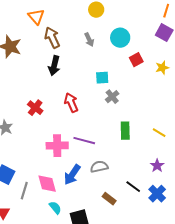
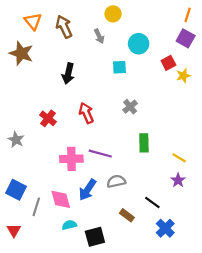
orange triangle: (36, 17) -> (33, 21), moved
brown arrow: (52, 38) -> (64, 27), moved
gray arrow: (89, 40) -> (99, 36), moved
red square: (136, 60) -> (168, 63), moved
cyan square: (102, 78) -> (119, 67), moved
yellow line: (159, 133) -> (179, 158), moved
blue cross: (157, 194) -> (165, 228), moved
cyan semicircle: (55, 208) -> (69, 225), turned -64

